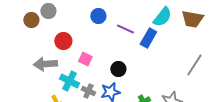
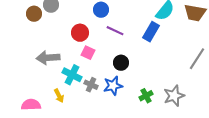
purple line: (125, 29) -> (115, 31), moved
red circle: (63, 41) -> (80, 33), moved

